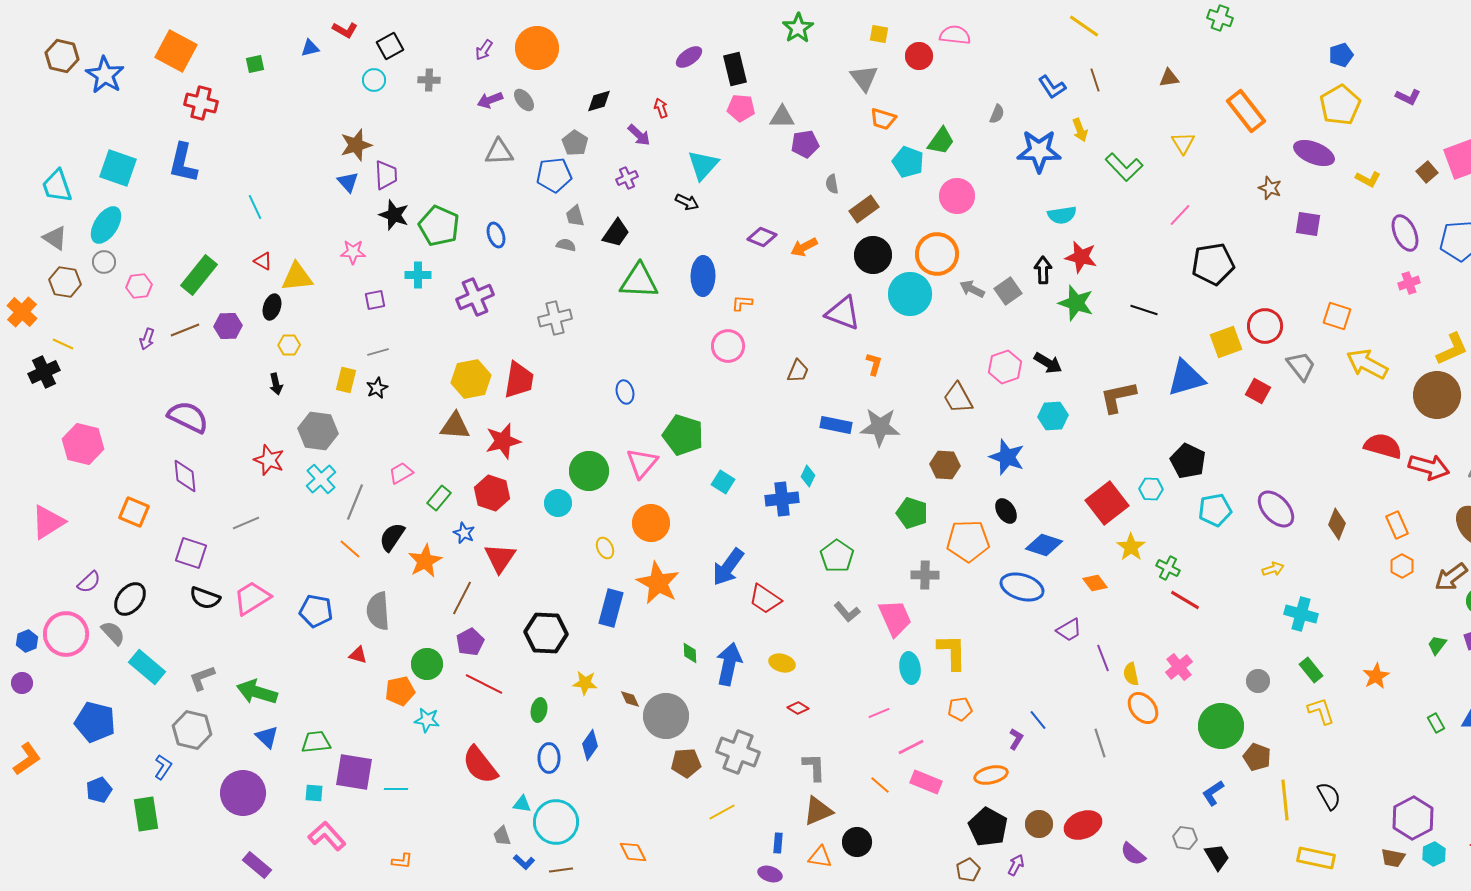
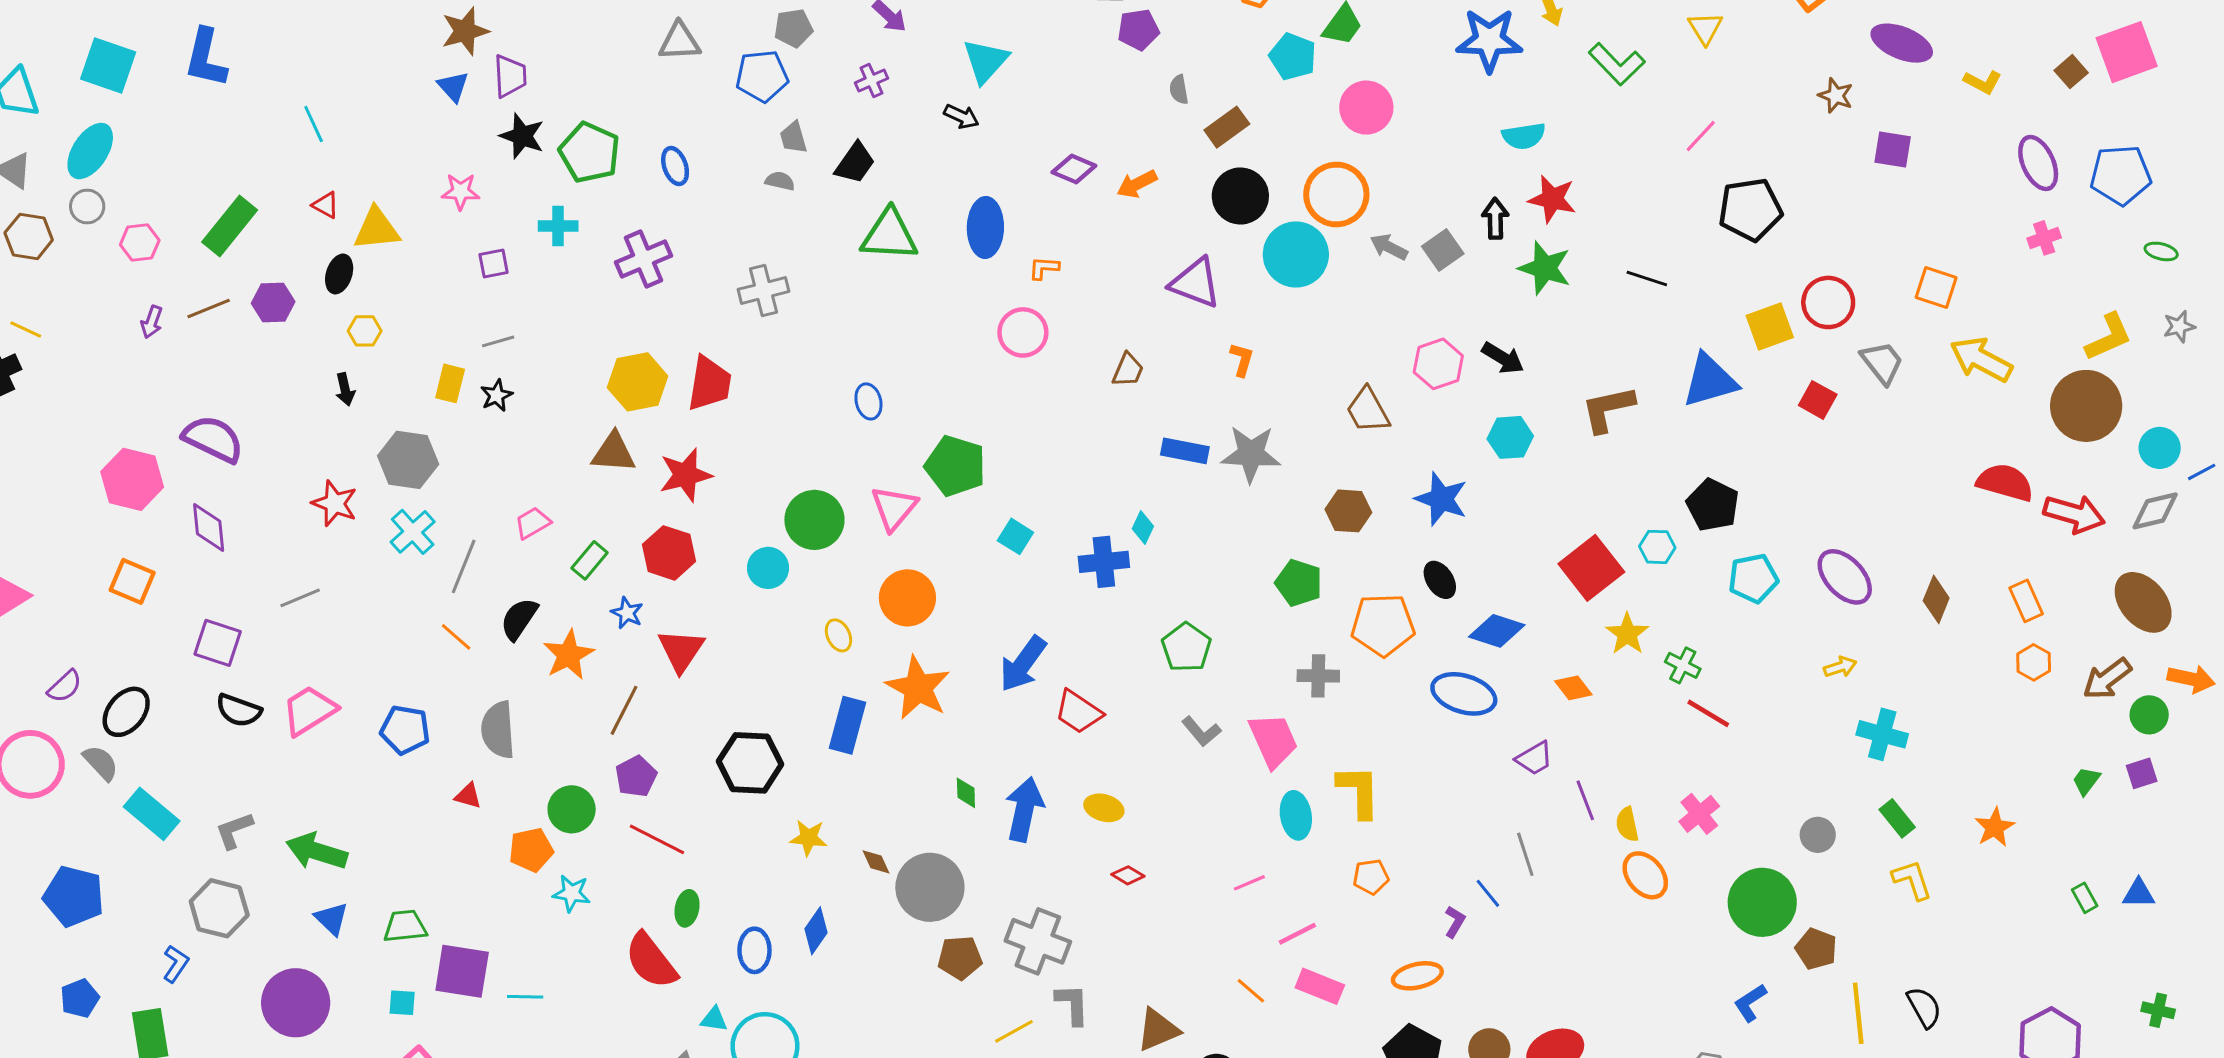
gray pentagon: (575, 143) -> (793, 28), turned 30
pink hexagon: (83, 444) -> (132, 479), moved
green ellipse: (539, 710) -> (687, 908), moved
gray line: (1100, 743) -> (1525, 854), moved
gray L-shape: (814, 767) -> (1072, 1004), moved

